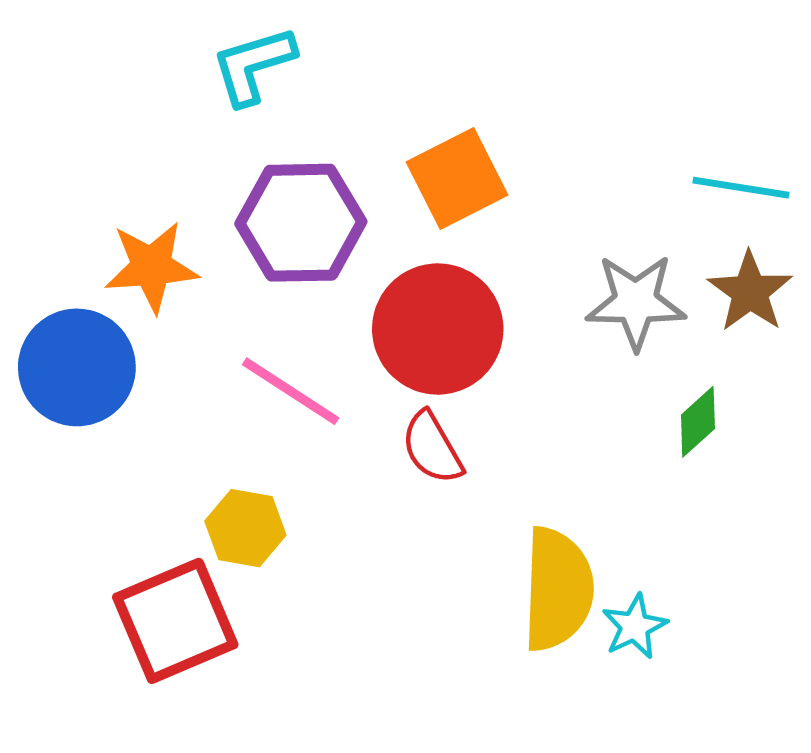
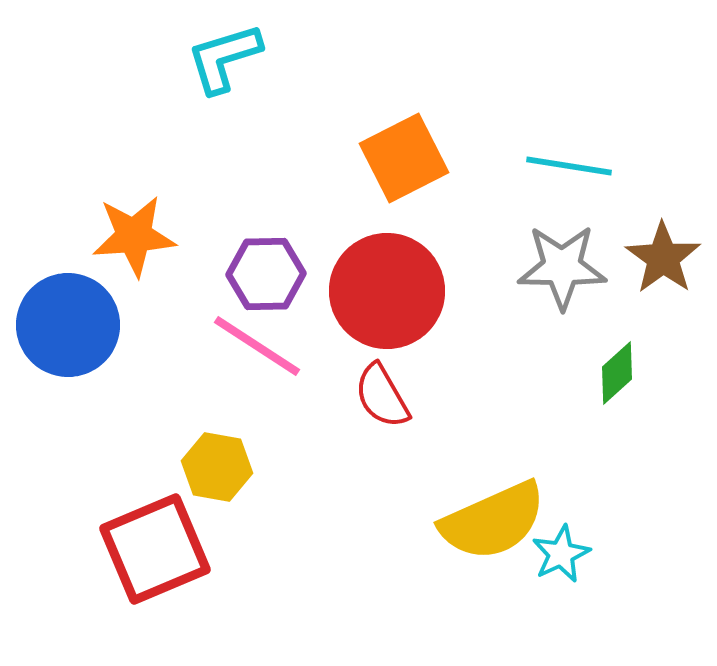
cyan line: (741, 188) -> (569, 166), moved
purple hexagon: (301, 223) -> (266, 274), moved, size x0.7
yellow semicircle: (558, 589) -> (493, 521), turned 64

